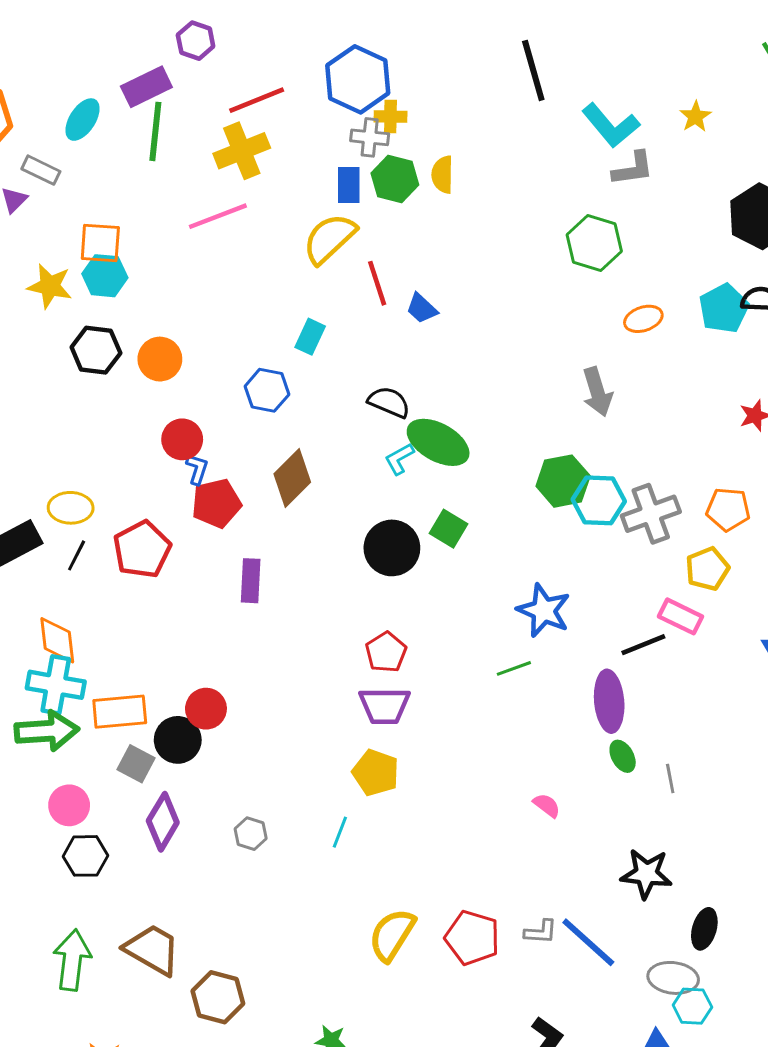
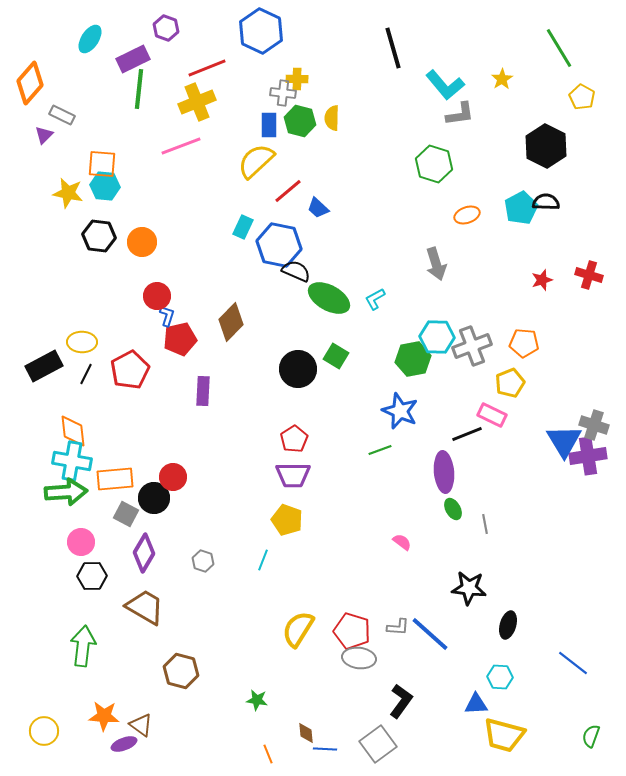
blue hexagon: (358, 79) -> (261, 31), moved
cyan ellipse: (83, 120) -> (90, 39), moved
red line: (377, 283) -> (288, 191), turned 68
blue hexagon: (267, 390) -> (279, 245), moved, size x1.5
cyan L-shape: (399, 459) -> (375, 299), moved
green hexagon: (563, 481) -> (413, 359), moved
brown trapezoid: (152, 950) -> (145, 607), moved
gray ellipse: (673, 978) -> (359, 658), moved

